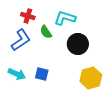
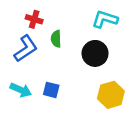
cyan L-shape: (65, 18) -> (105, 19), moved
green semicircle: (46, 32) -> (56, 39), turned 32

